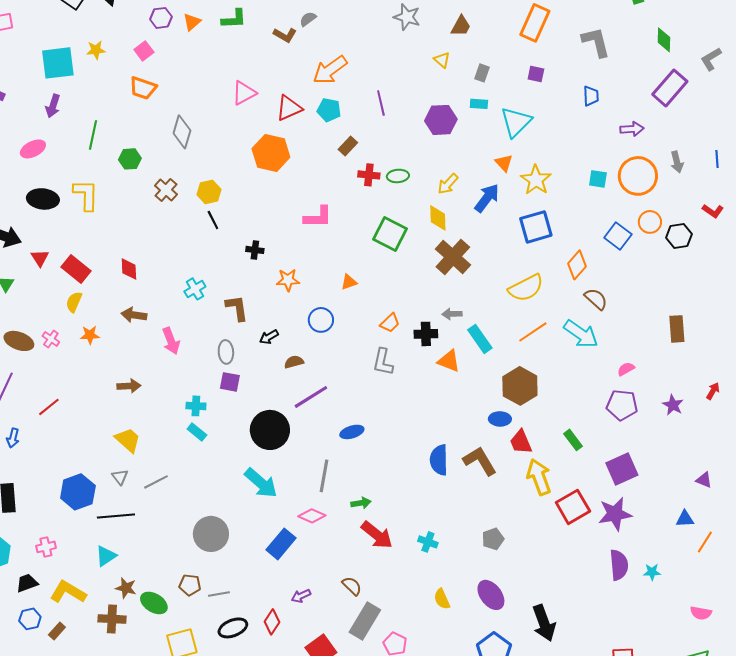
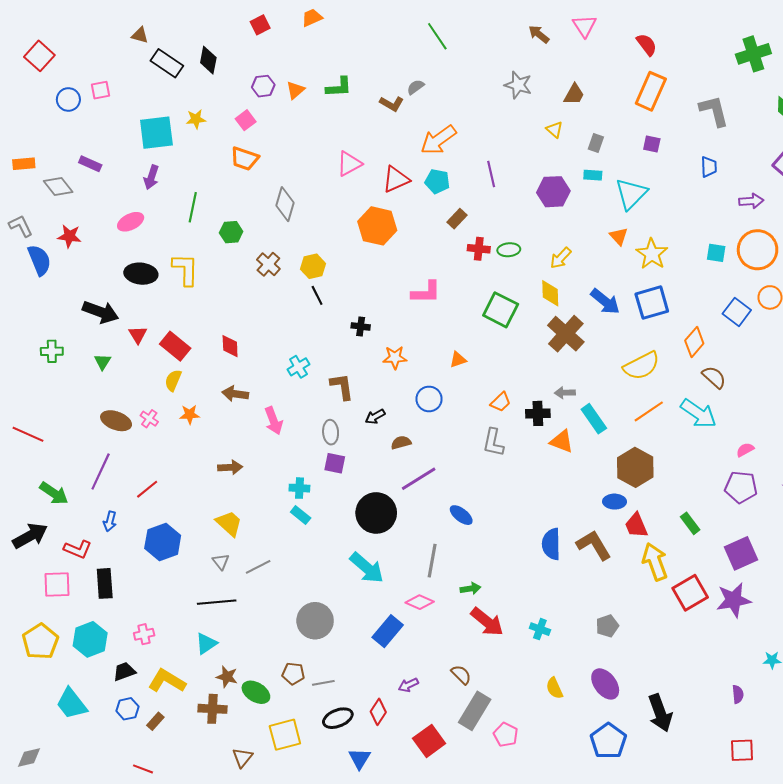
blue arrow: (487, 198) -> (605, 302), moved, turned 92
blue ellipse: (352, 432) -> (461, 515), turned 55
blue hexagon: (78, 492) -> (163, 542), moved
purple semicircle: (619, 565) -> (738, 694), moved, size x0.6

